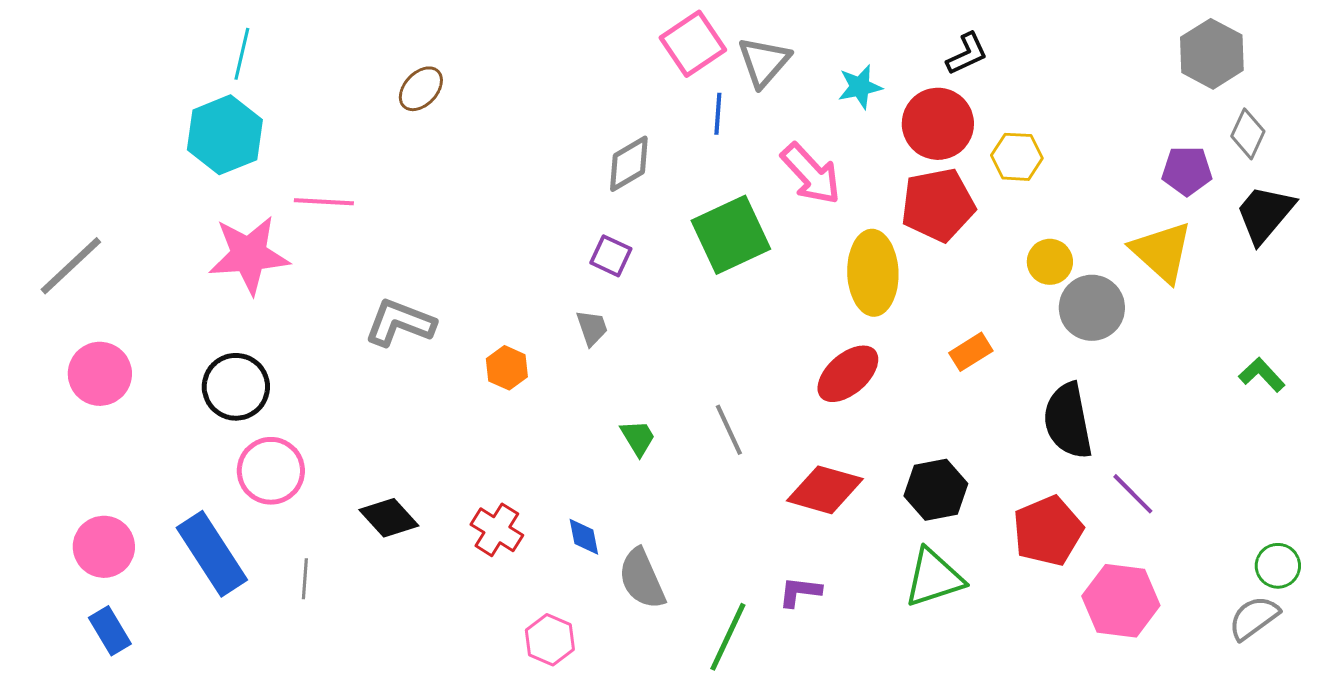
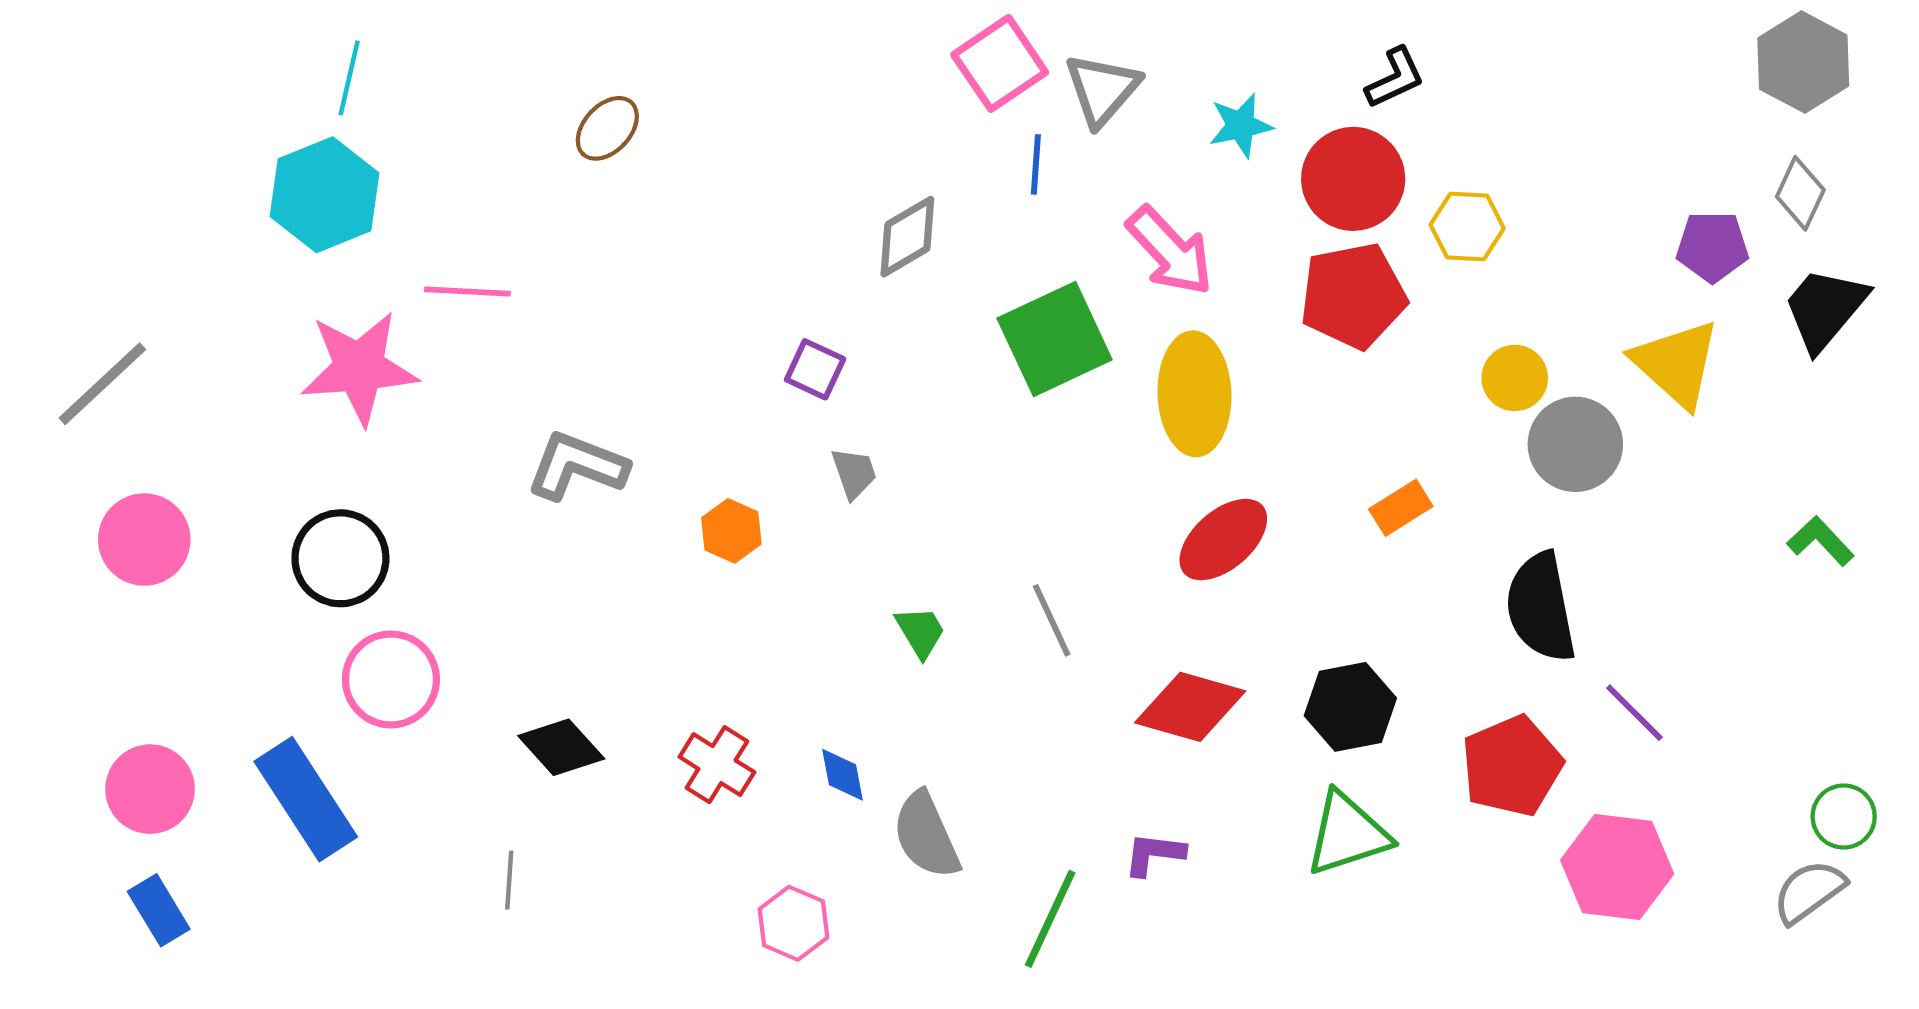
gray hexagon: (1212, 54) -> (1803, 62), moved
purple square: (611, 256) -> (815, 369), moved
yellow ellipse: (873, 273) -> (1194, 394), moved
gray line: (305, 579) -> (509, 880), moved

